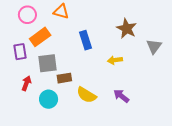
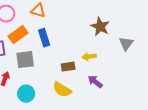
blue rectangle: (85, 40) -> (44, 38), moved
brown rectangle: (64, 78) -> (68, 67), moved
purple arrow: (121, 96) -> (95, 82), moved

